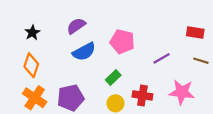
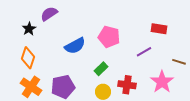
purple semicircle: (76, 26) -> (49, 14), moved
red rectangle: (195, 33) -> (159, 29), moved
brown line: (201, 61) -> (179, 62), moved
pink star: (182, 92) -> (162, 82), turned 30

